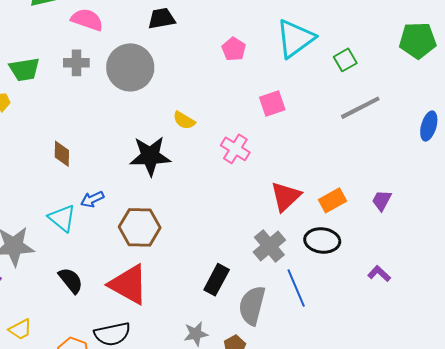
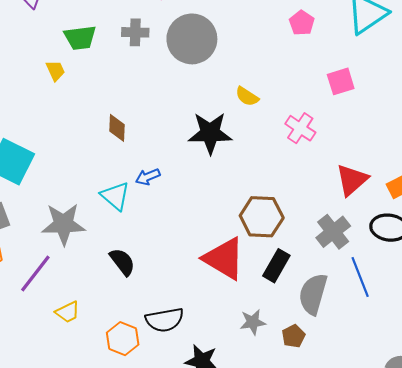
brown hexagon: (140, 227) -> (262, 217), moved
red triangle: (129, 284) -> (224, 259), moved

